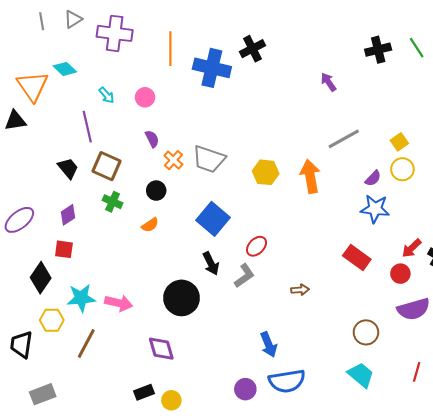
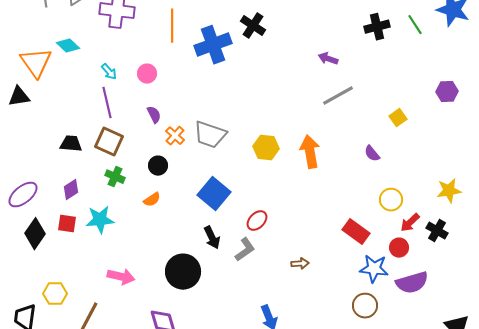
black cross: (252, 49) -> (253, 26), turned -30
blue cross: (212, 68) -> (213, 45), turned -33
purple arrow: (328, 82) -> (328, 59), turned -36
purple line: (87, 127) -> (107, 103), moved
gray line: (344, 139) -> (338, 96), moved
black trapezoid: (68, 168) -> (71, 144), turned -45
yellow circle: (402, 169) -> (391, 200), moved
purple semicircle: (373, 178) -> (372, 154), turned 96
blue star: (375, 209) -> (374, 269), moved
black diamond: (41, 278) -> (35, 234), moved
cyan star: (81, 298) -> (100, 220), moved

